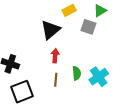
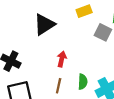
black triangle: (50, 30) -> (44, 24), moved

